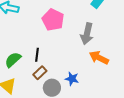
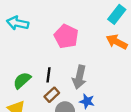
gray arrow: (87, 34) -> (79, 77), moved
orange arrow: (99, 58) -> (117, 42), moved

